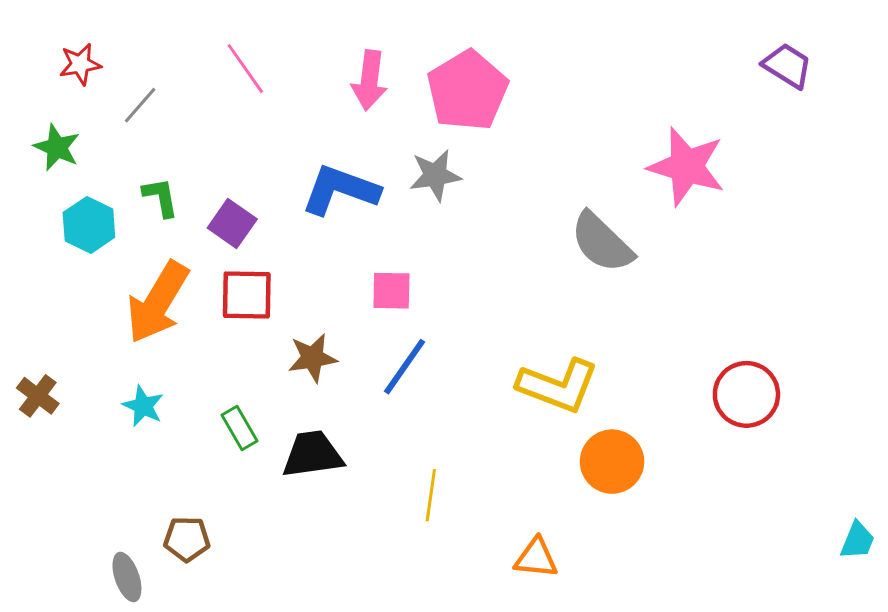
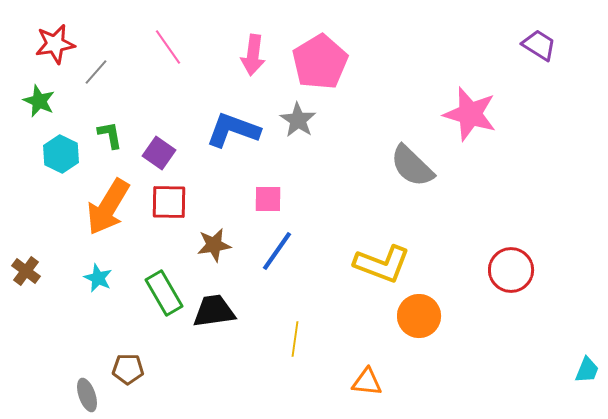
red star: (80, 64) -> (55, 44), size x1.4
gray star: (435, 175) -> (298, 120), turned -30
green rectangle: (239, 428) -> (164, 293), size x1.5

